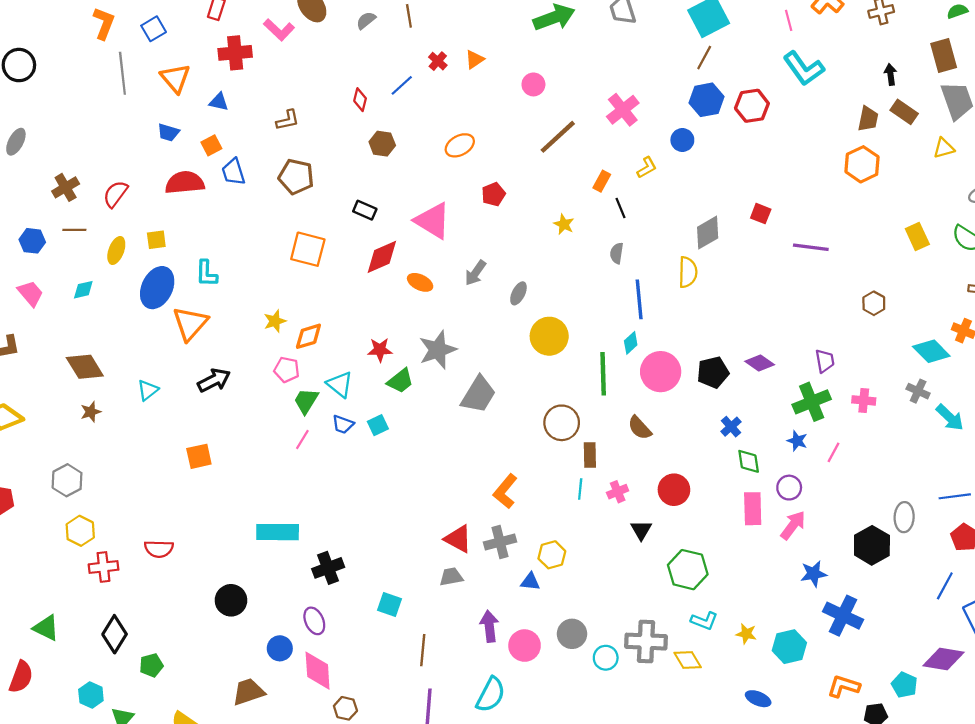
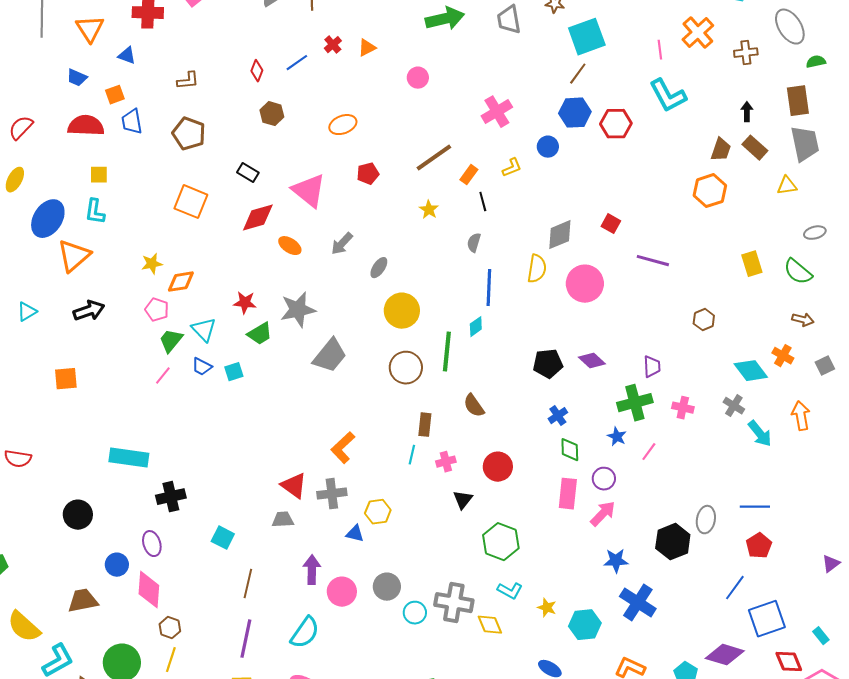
brown line: (558, 137) -> (434, 158), moved
yellow square: (156, 240) -> (99, 175), moved
pink circle: (661, 372) -> (585, 284), moved
brown circle: (562, 423) -> (406, 368), moved

